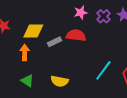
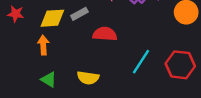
red semicircle: (76, 35) -> (105, 34), moved
gray rectangle: (54, 42) -> (79, 14), moved

